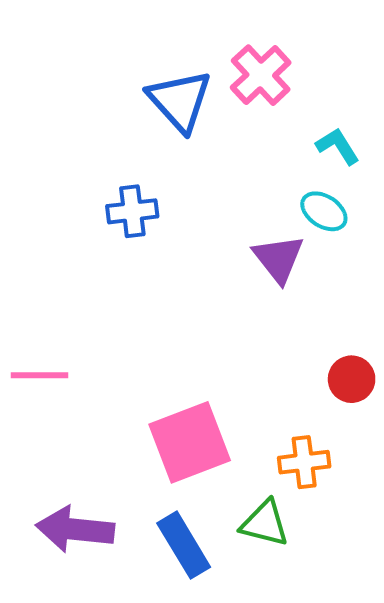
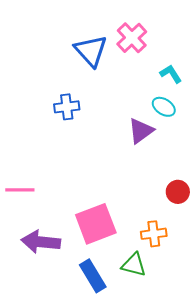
purple triangle: (278, 259) -> (141, 131), turned 32
purple arrow: (75, 529) -> (41, 242), moved

